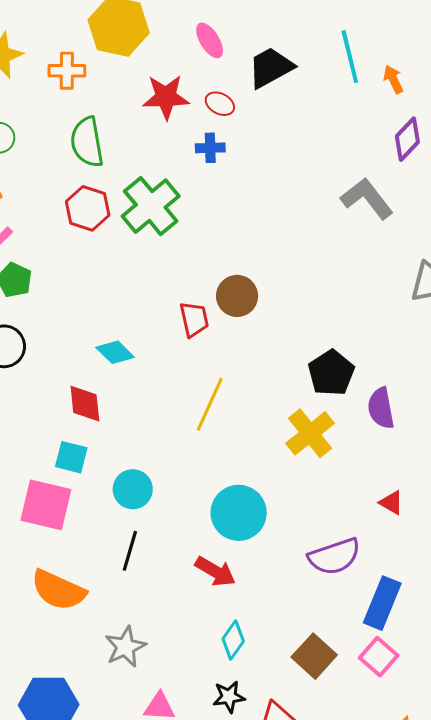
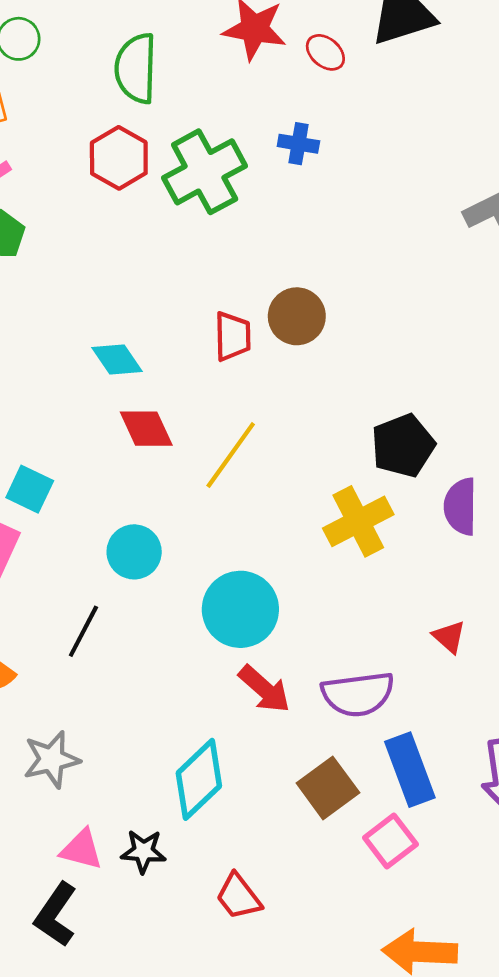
blue cross: (210, 148) -> (298, 144), moved
red diamond: (85, 404) -> (146, 429), moved, turned -30
cyan circle: (133, 489) -> (134, 552), moved
red arrow: (215, 571) -> (264, 689), moved
blue rectangle: (382, 603) -> (410, 770), turned -54
cyan diamond: (233, 640) -> (199, 779), size x1.5
brown square: (314, 656) -> (328, 788), moved
black star: (229, 697) -> (143, 851), moved

